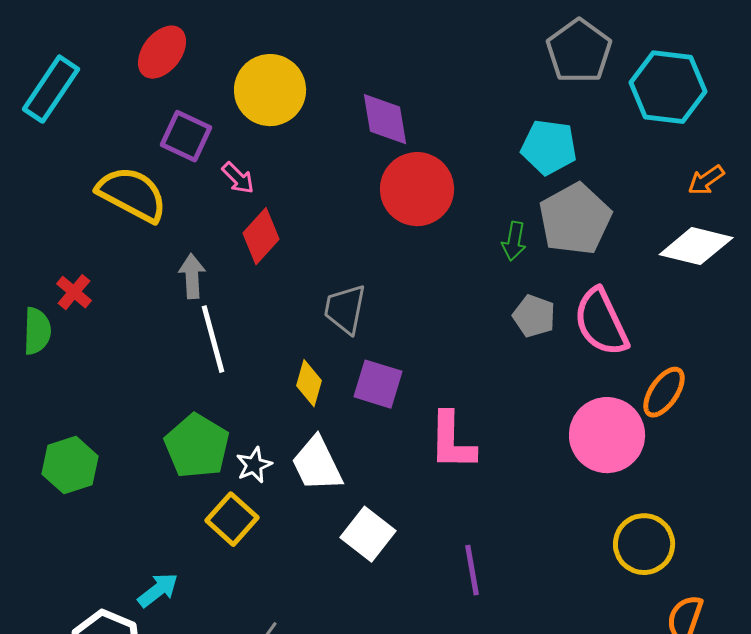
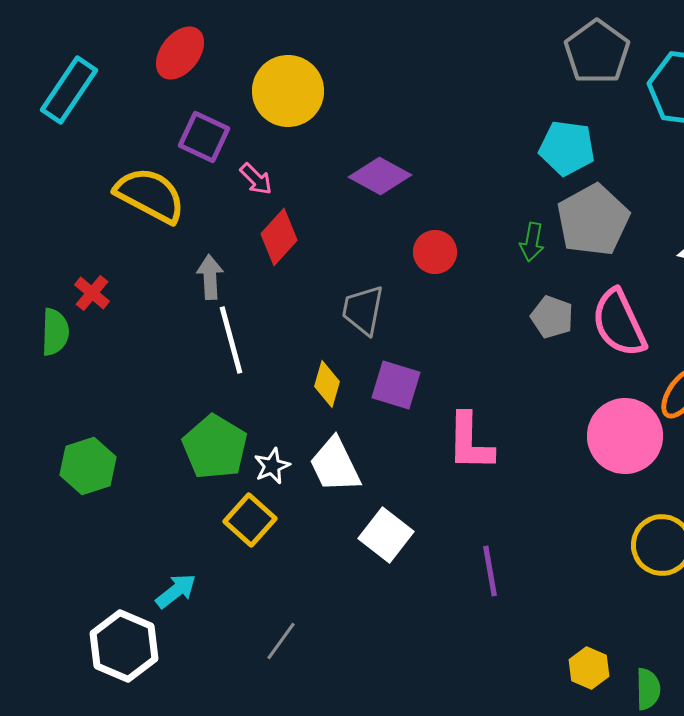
purple diamond: (385, 119) -> (380, 176), moved, turned -52
red circle: (417, 189) -> (435, 252), moved, size x0.6

